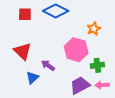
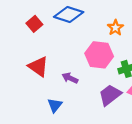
red square: (25, 14) -> (34, 24), turned -32
blue triangle: (32, 78) -> (55, 105), moved

